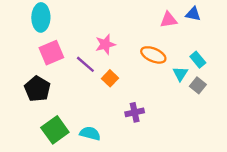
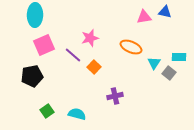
cyan rectangle: (198, 60) -> (179, 57), moved, turned -48
black pentagon: (37, 89) -> (32, 76), turned 30
green square: (55, 130) -> (47, 111), size x0.6

